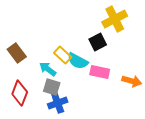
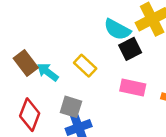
cyan semicircle: (78, 61) -> (117, 30), moved
cyan arrow: (48, 69) -> (48, 72), moved

